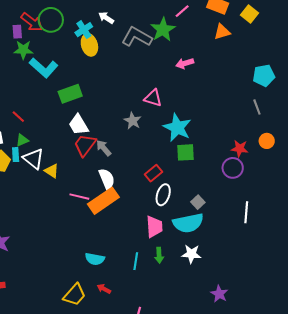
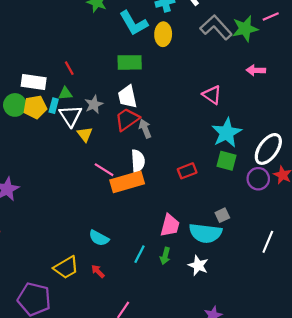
yellow ellipse: (89, 45) -> (163, 34), moved
cyan L-shape: (44, 68) -> (134, 23), moved
gray star: (133, 121) -> (94, 104), moved
purple circle: (233, 168) -> (258, 179), moved
white ellipse: (163, 195) -> (268, 149), moved, size x1.4

